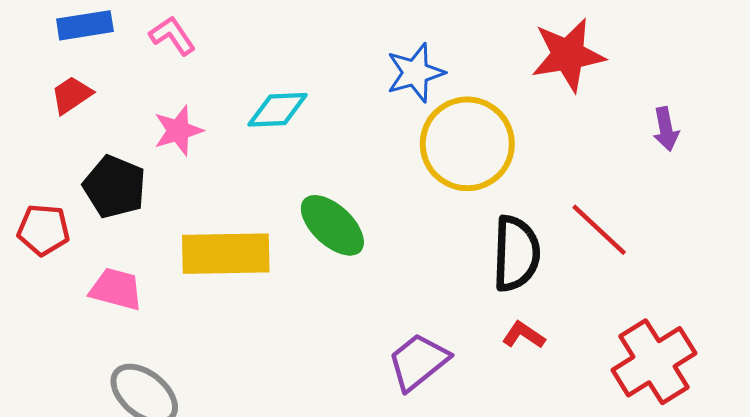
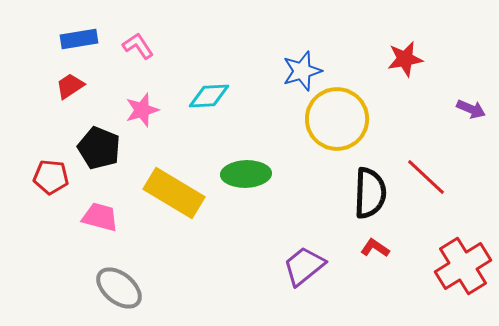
red star: (568, 55) -> (405, 59), size x0.7
purple arrow: (666, 129) -> (471, 109), turned -56
green ellipse: (332, 225) -> (246, 174), turned -45
yellow rectangle: (226, 254) -> (174, 193), turned 32

